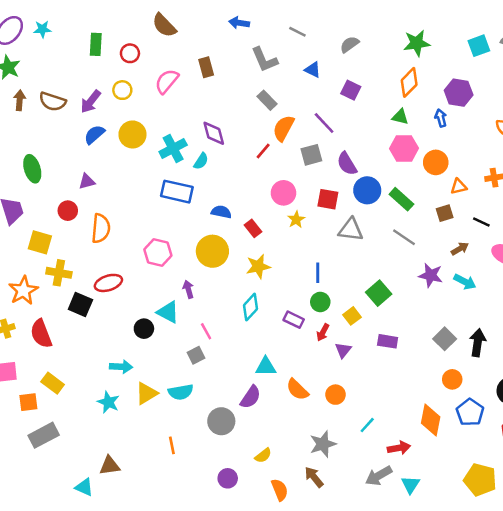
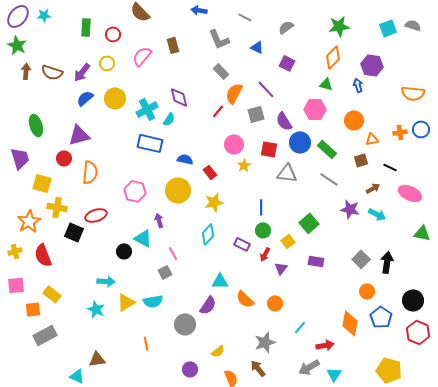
pink hexagon: (404, 148) -> (315, 109), moved
purple triangle: (87, 181) -> (79, 135), size x1.6

